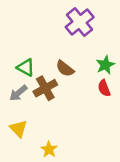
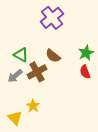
purple cross: (80, 22) -> (52, 18), moved
yellow triangle: (18, 129) -> (15, 118), moved
yellow star: (49, 149) -> (33, 106), moved

